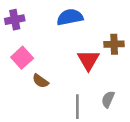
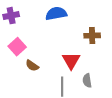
red triangle: (88, 60) -> (71, 61), moved
gray semicircle: (108, 99) -> (87, 81), turned -32

